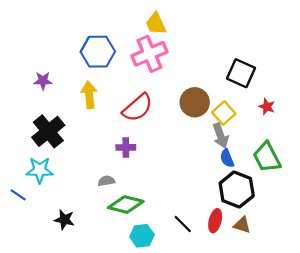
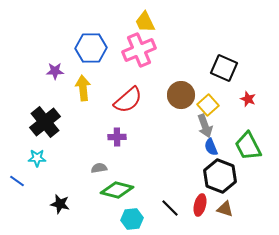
purple star: (43, 81) -> (55, 71), moved
cyan star: (40, 170) -> (37, 158), size x0.7

